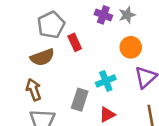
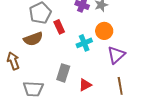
cyan cross: (106, 81) -> (84, 43), moved
brown arrow: (34, 90) -> (13, 61), moved

